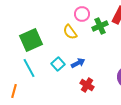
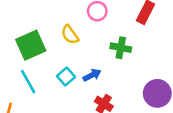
green cross: (100, 26) -> (121, 48), moved, turned 35
yellow semicircle: (70, 32) -> (70, 35), moved

